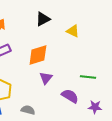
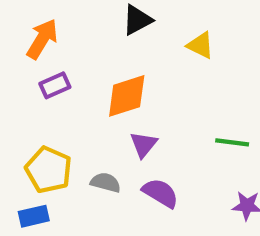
purple semicircle: (70, 96) -> (160, 193), moved
gray semicircle: (28, 110) -> (106, 182), moved

